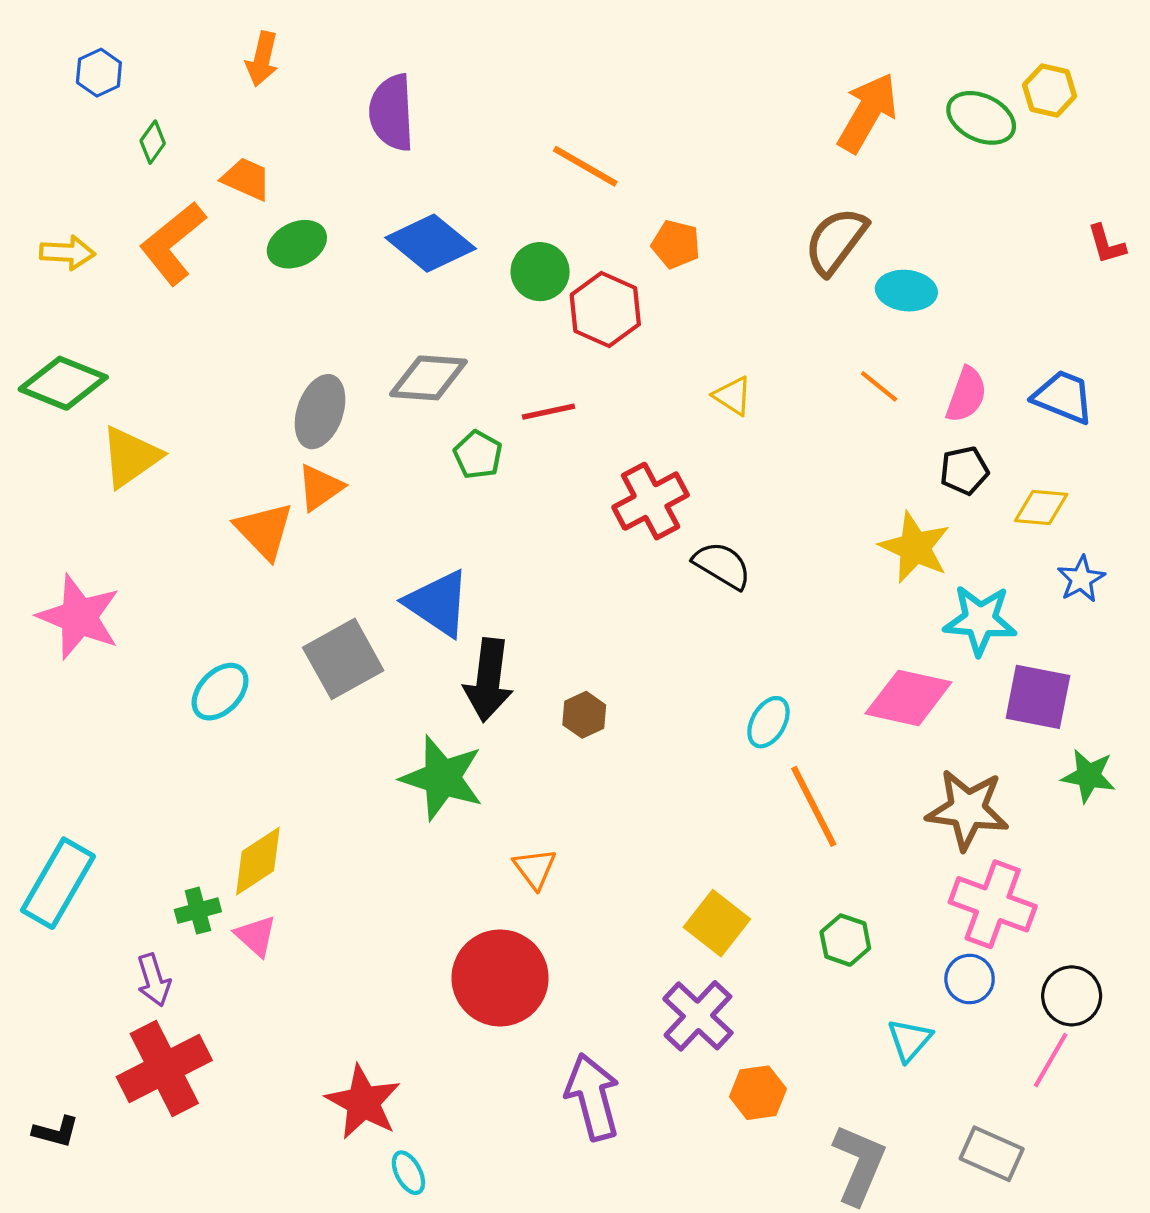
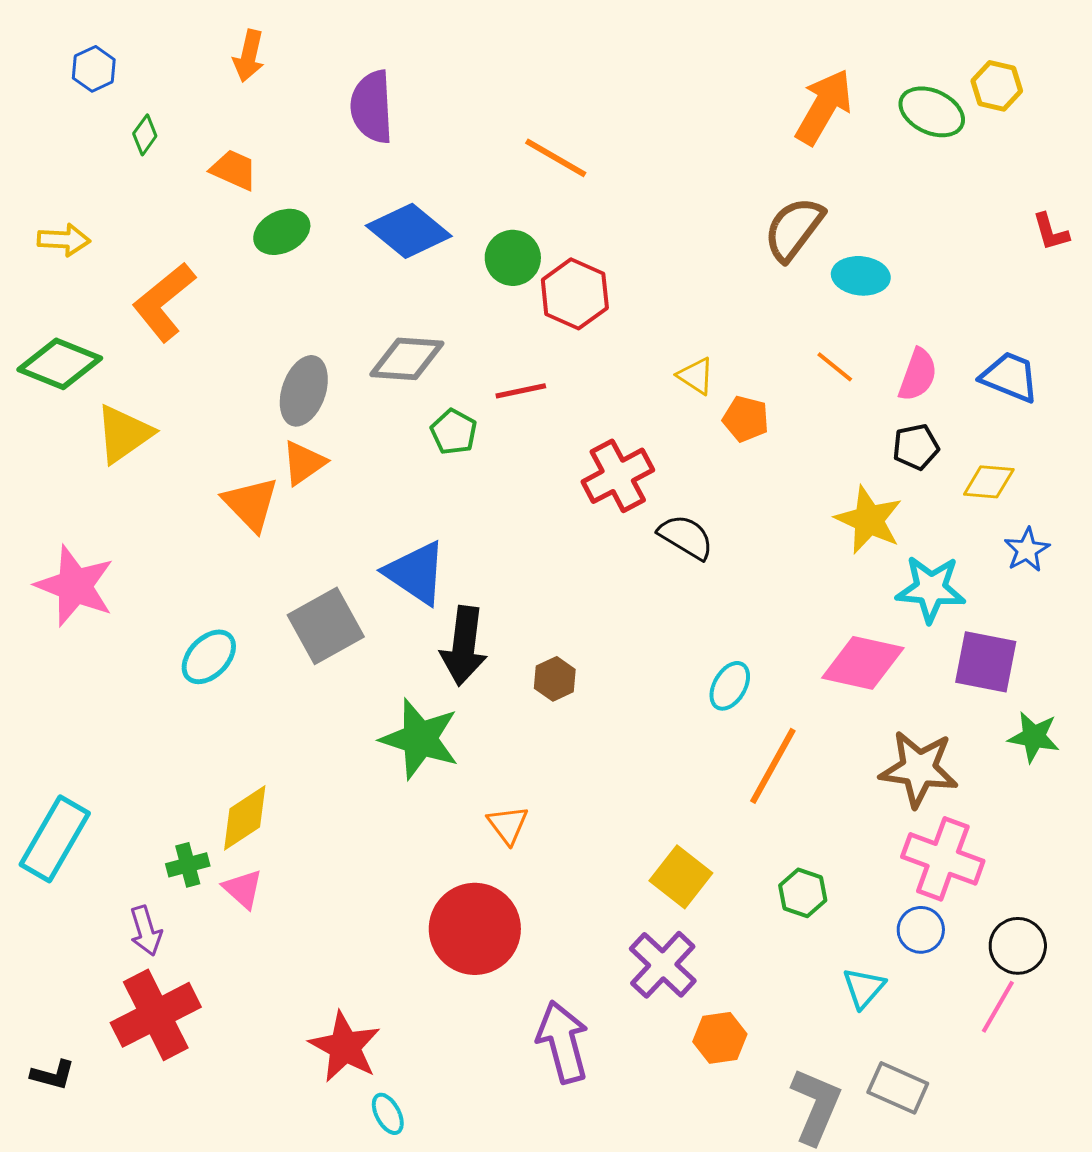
orange L-shape: (173, 243) -> (164, 302), moved
orange pentagon: (676, 244) -> (746, 419), moved
orange line: (814, 806) -> (773, 766), turned 56
gray rectangle: (992, 1154) -> (898, 1088), moved

